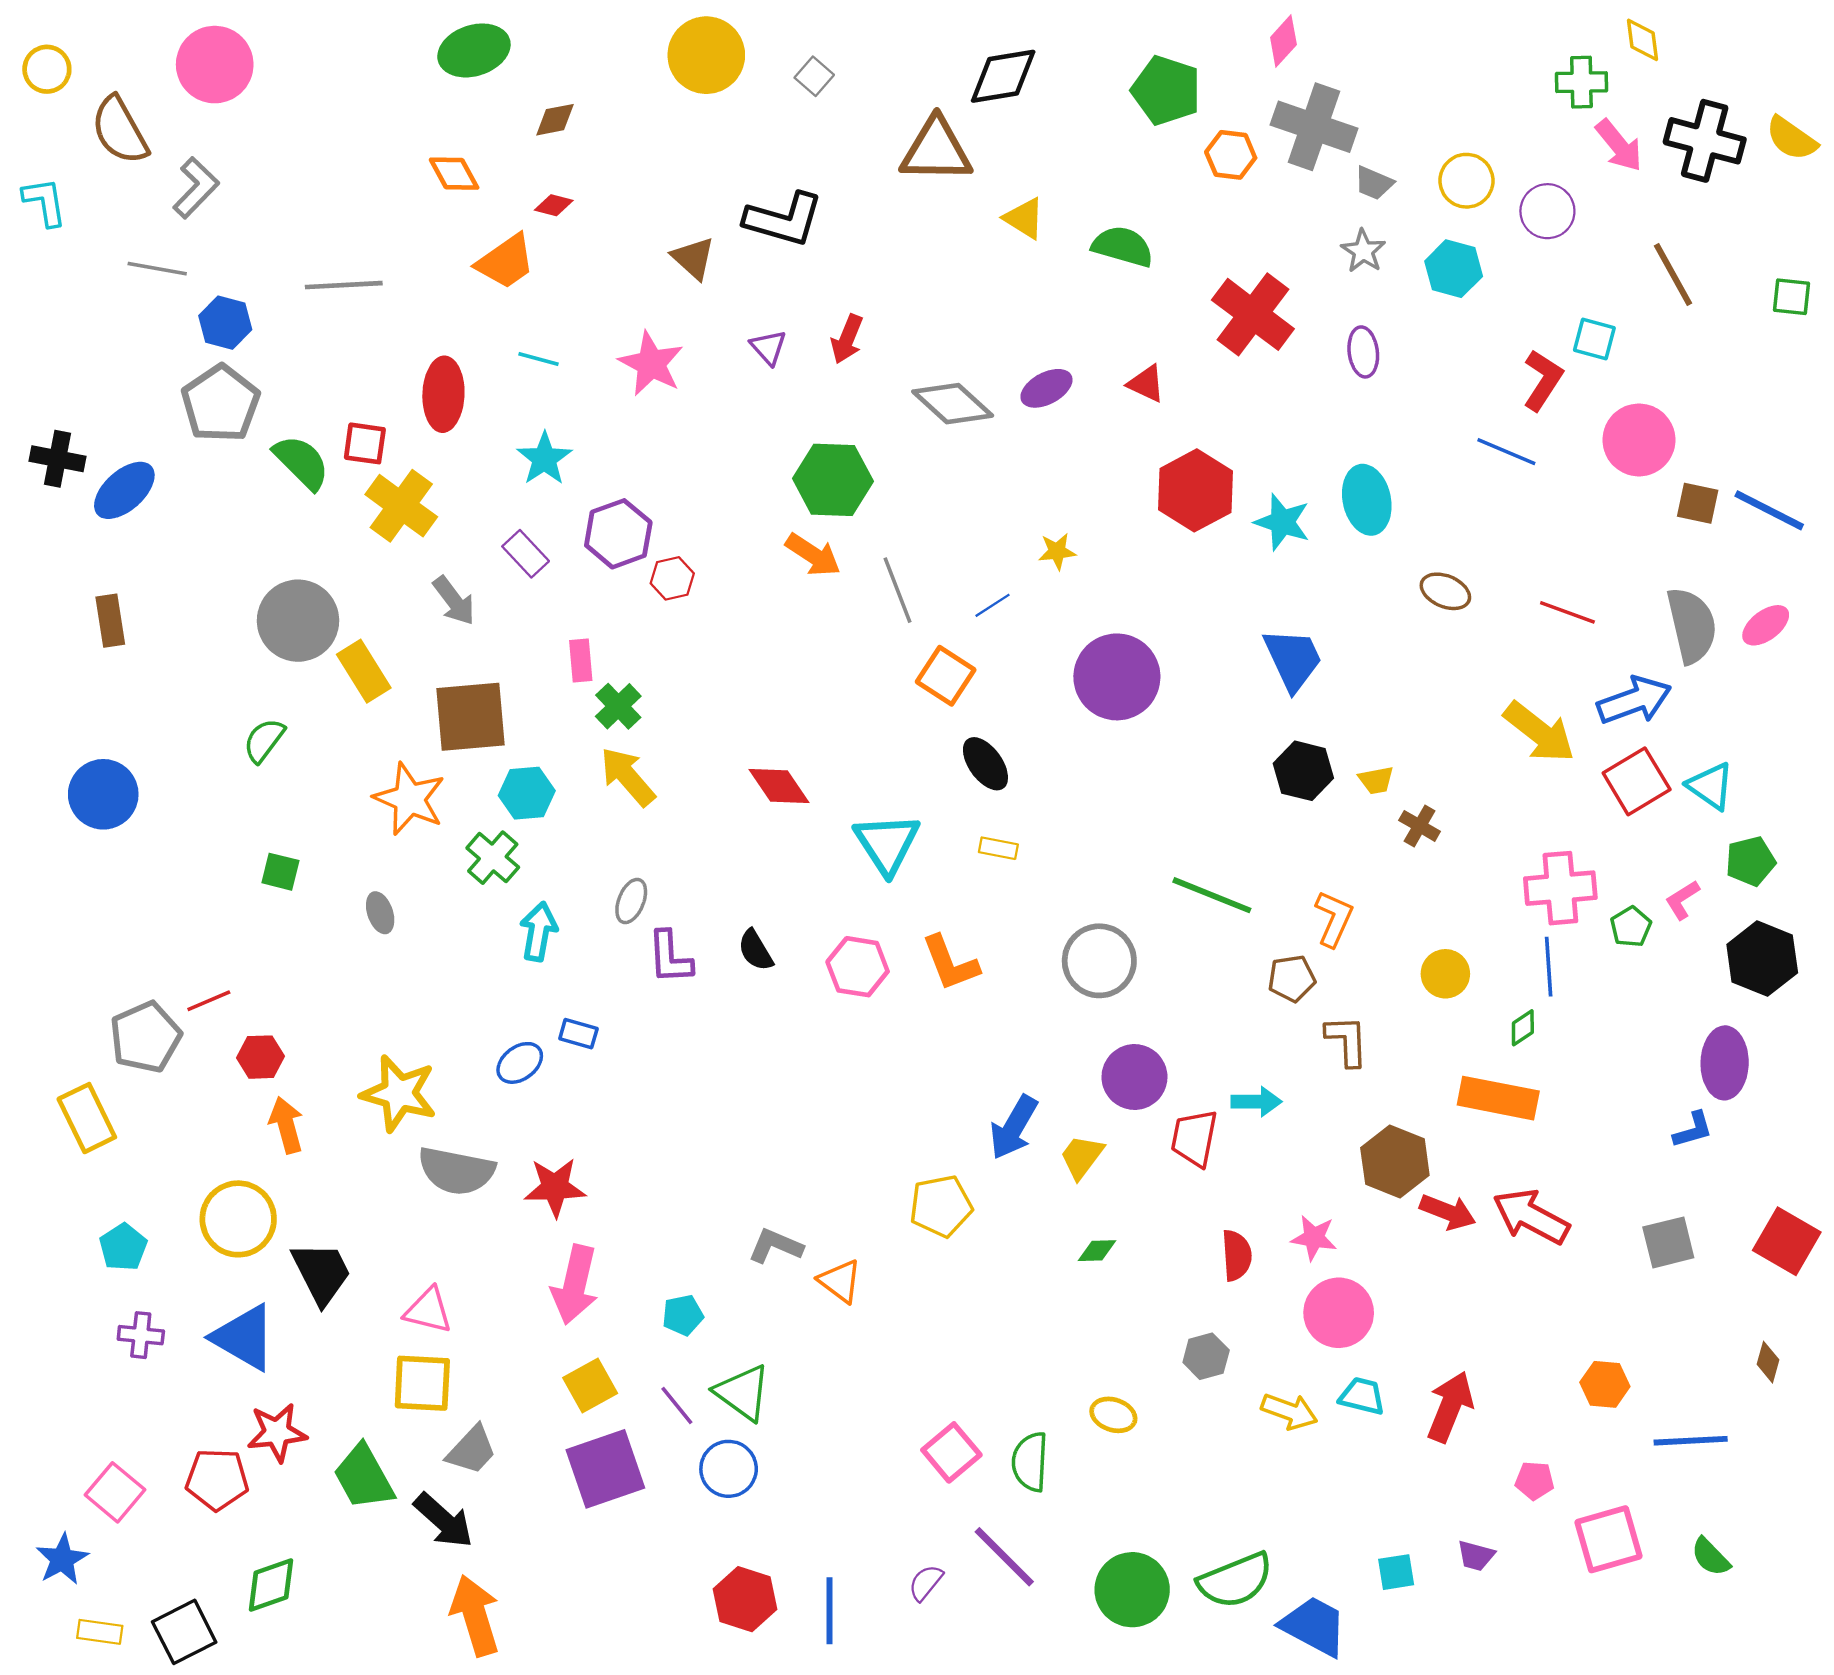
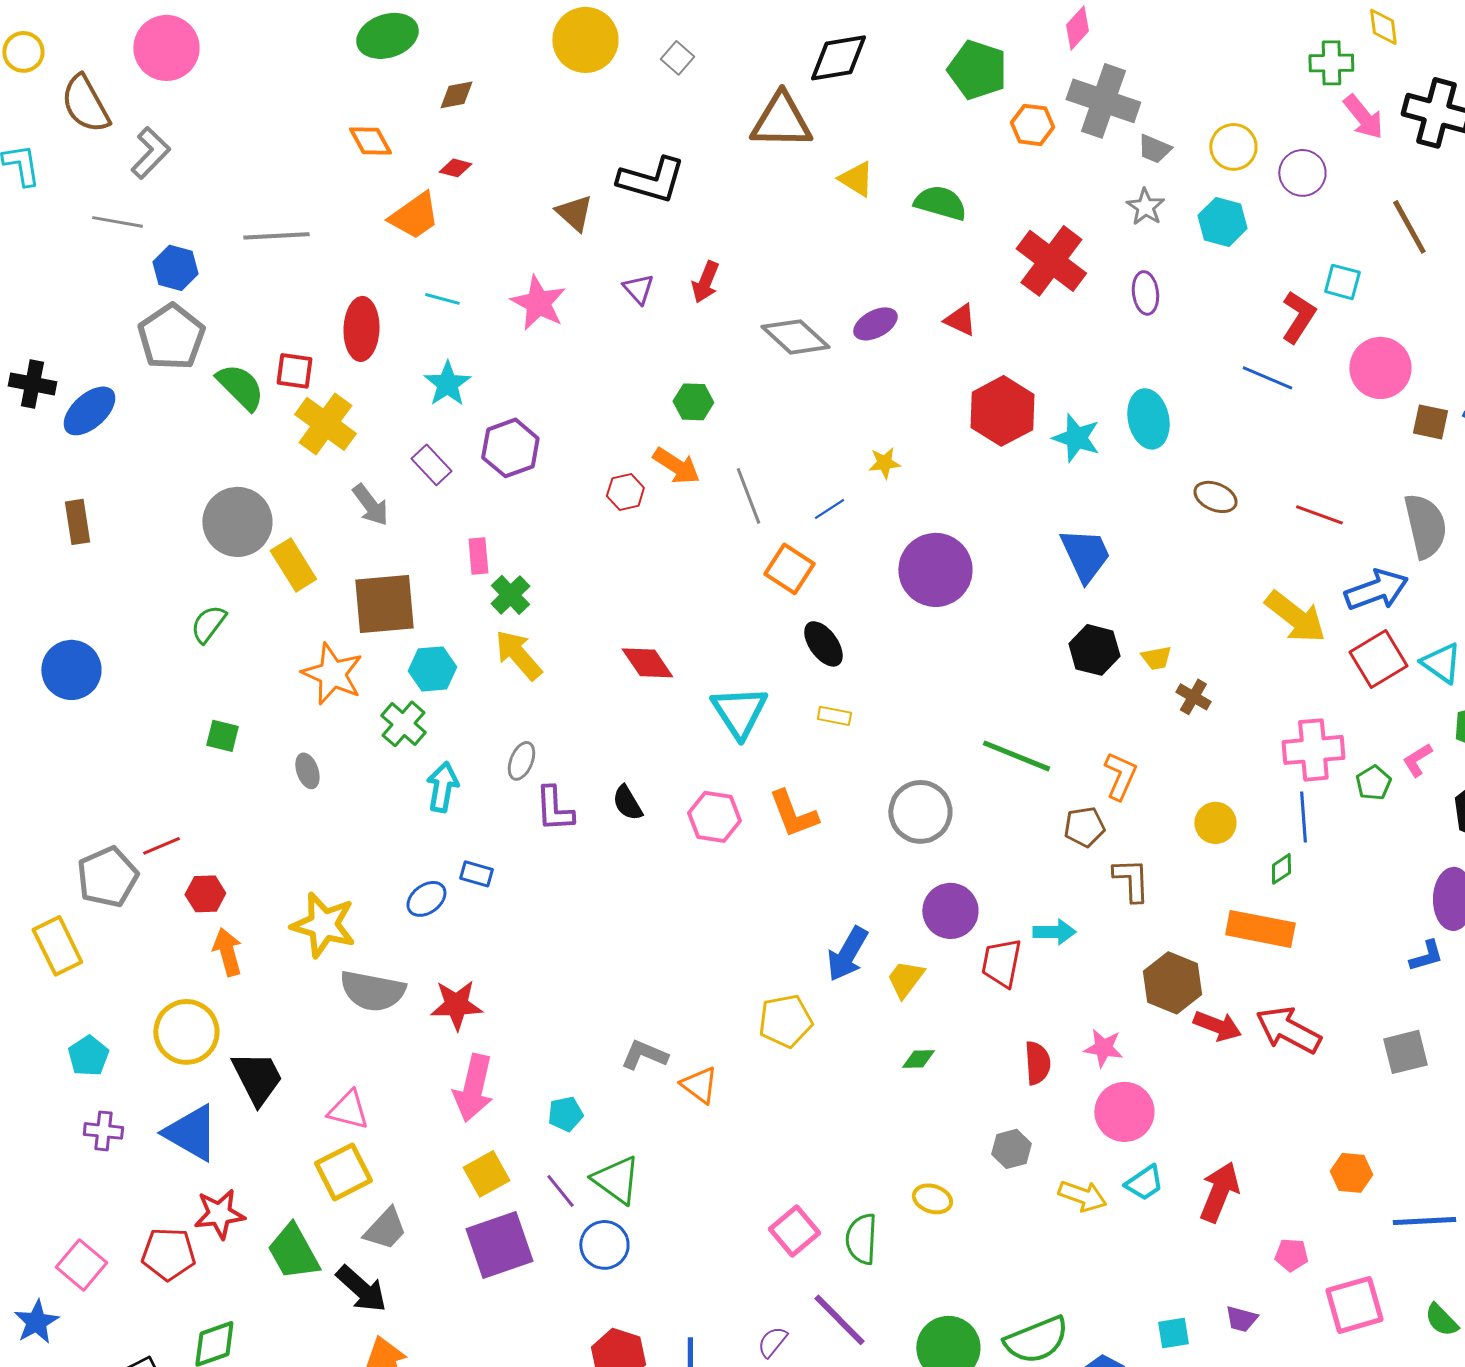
green hexagon: (833, 480) -> (693, 402), size x0.6
red hexagon: (672, 578) -> (625, 492), moved
yellow square: (422, 1383) -> (343, 1172), turned -30
cyan trapezoid: (1362, 1396) -> (1144, 1183), turned 132

